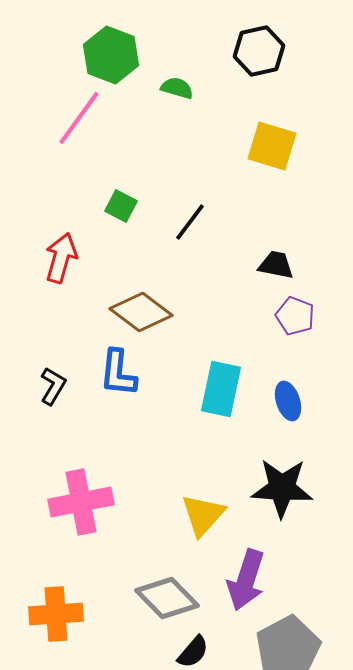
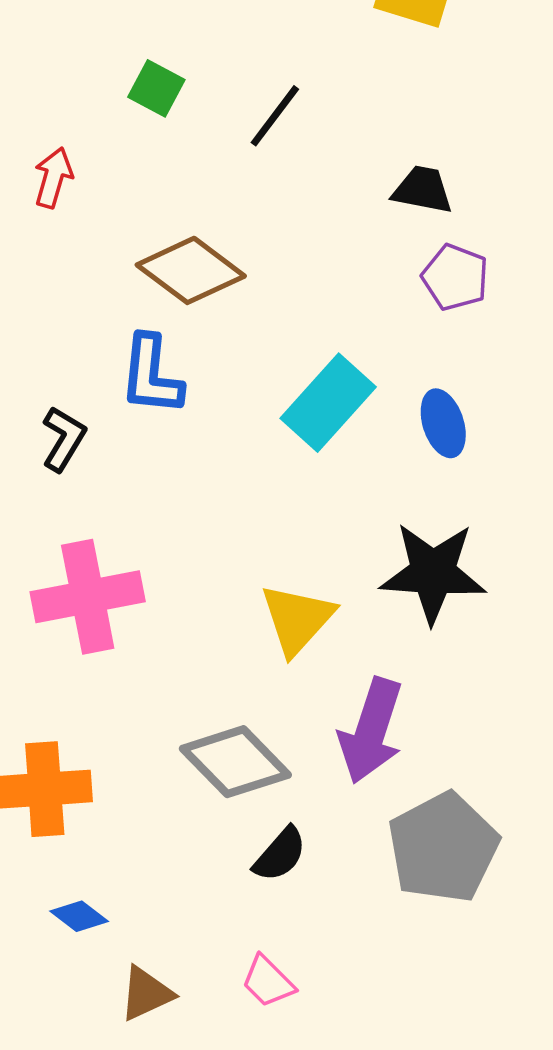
red arrow: (61, 258) -> (53, 178), size x0.7
black L-shape: (53, 386) -> (64, 439), moved
cyan rectangle: (221, 389) -> (328, 403), turned 30

